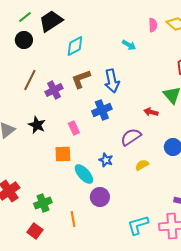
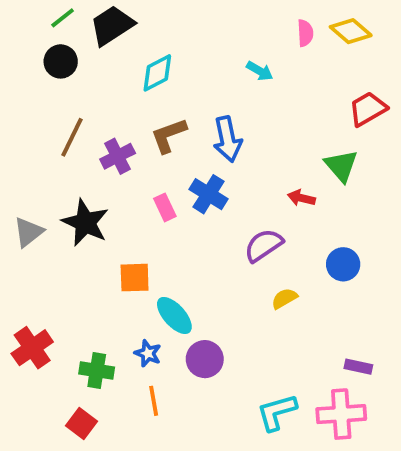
blue cross: (102, 110) -> (209, 194), turned -36
black star: (37, 125) -> (85, 223), size x1.4
pink rectangle: (74, 128) -> (165, 207), moved
blue star: (106, 160) -> (148, 353), moved
green cross: (43, 203) -> (97, 370), turned 30

